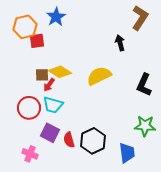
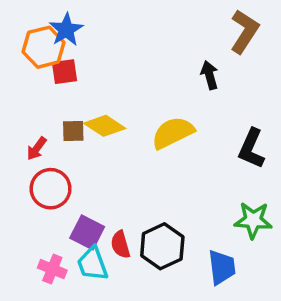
blue star: (56, 17) -> (66, 30), moved
red arrow: (49, 85) -> (37, 148), moved
cyan trapezoid: (53, 105) -> (92, 264), moved, turned 55

